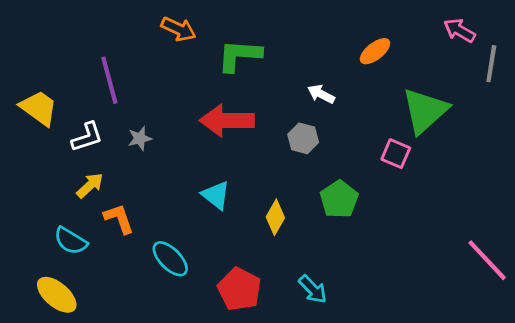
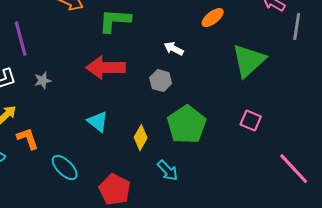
pink square: (396, 154) -> (251, 121), moved
green pentagon: (339, 199) -> (187, 125), size x1.4
cyan arrow: (313, 289) -> (168, 171), moved

